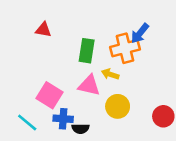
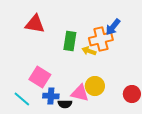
red triangle: (43, 30) -> (35, 24), size x1.5
yellow arrow: (110, 74) -> (89, 51), moved
pink triangle: (89, 85) -> (80, 93), moved

